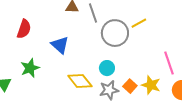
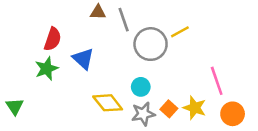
red semicircle: (24, 29) -> (53, 39), moved
green star: (30, 68) -> (47, 69), moved

